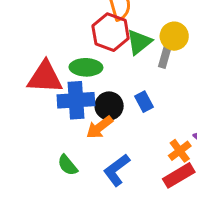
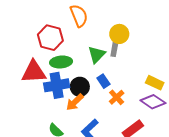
red hexagon: (111, 32) -> (50, 38), moved
green triangle: (139, 42) -> (97, 55), moved
orange cross: (180, 151) -> (117, 97), moved

